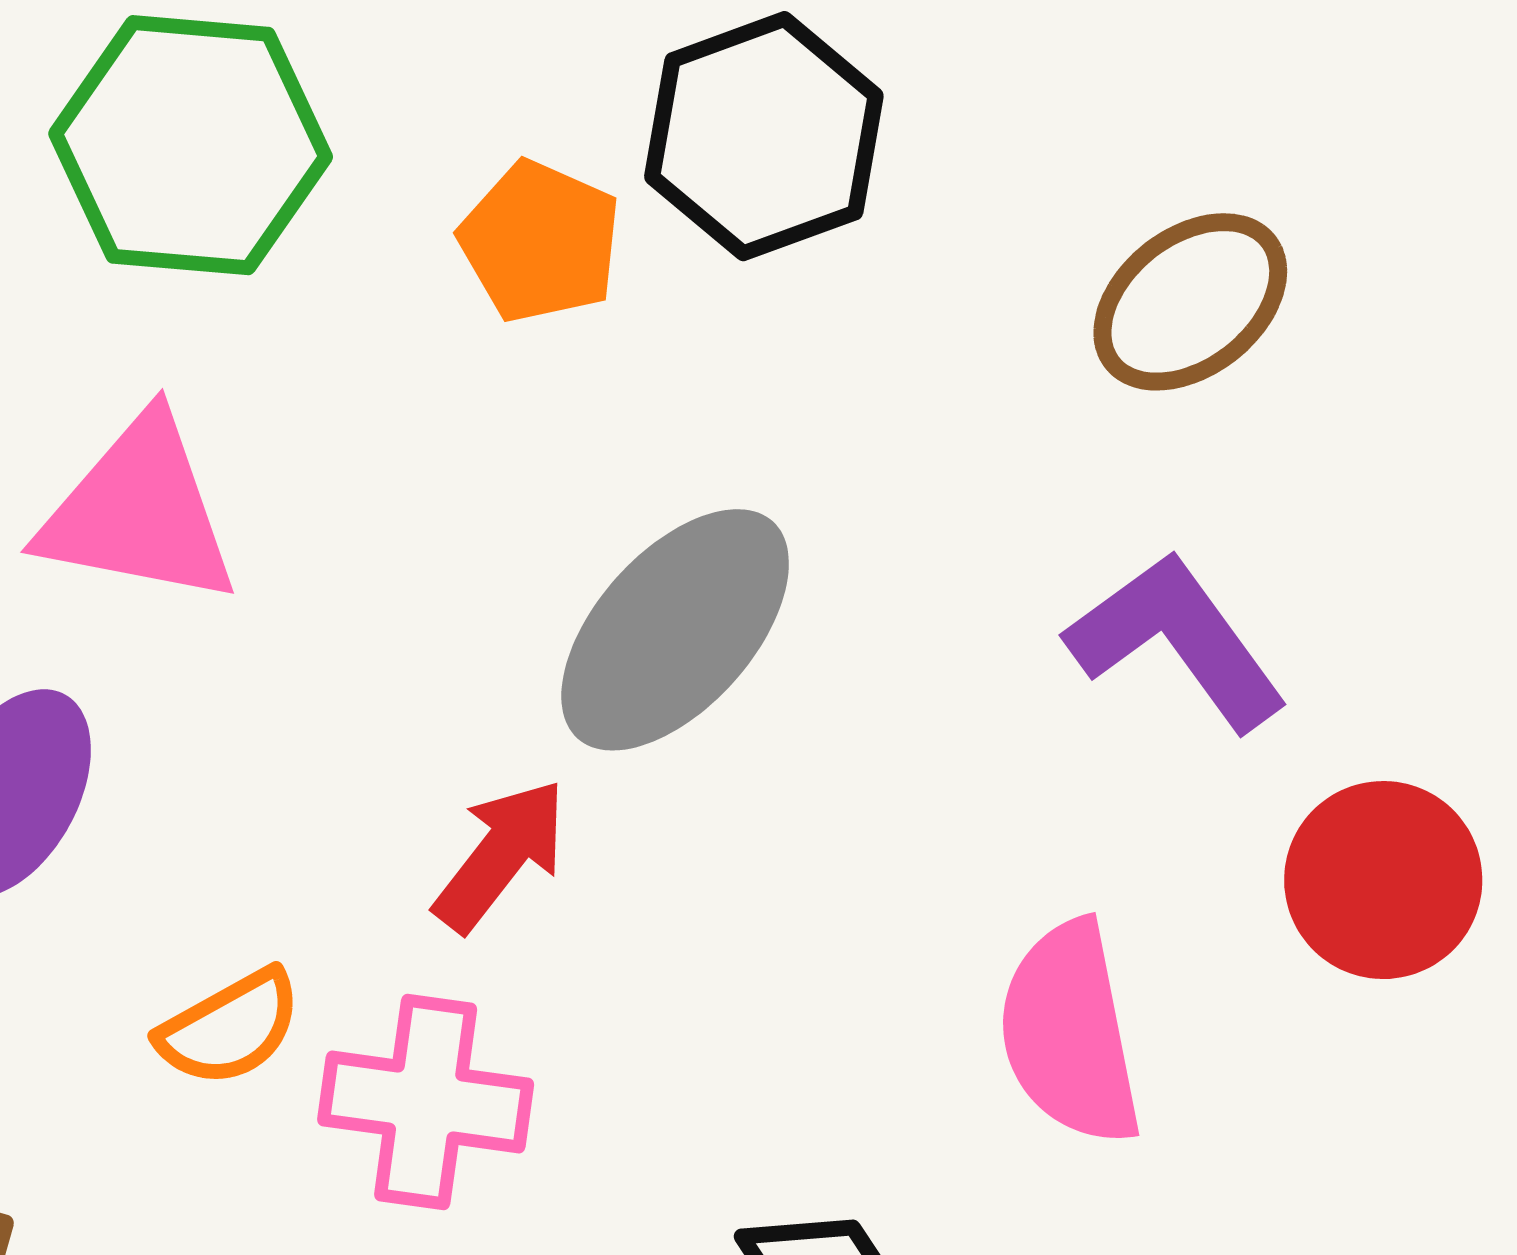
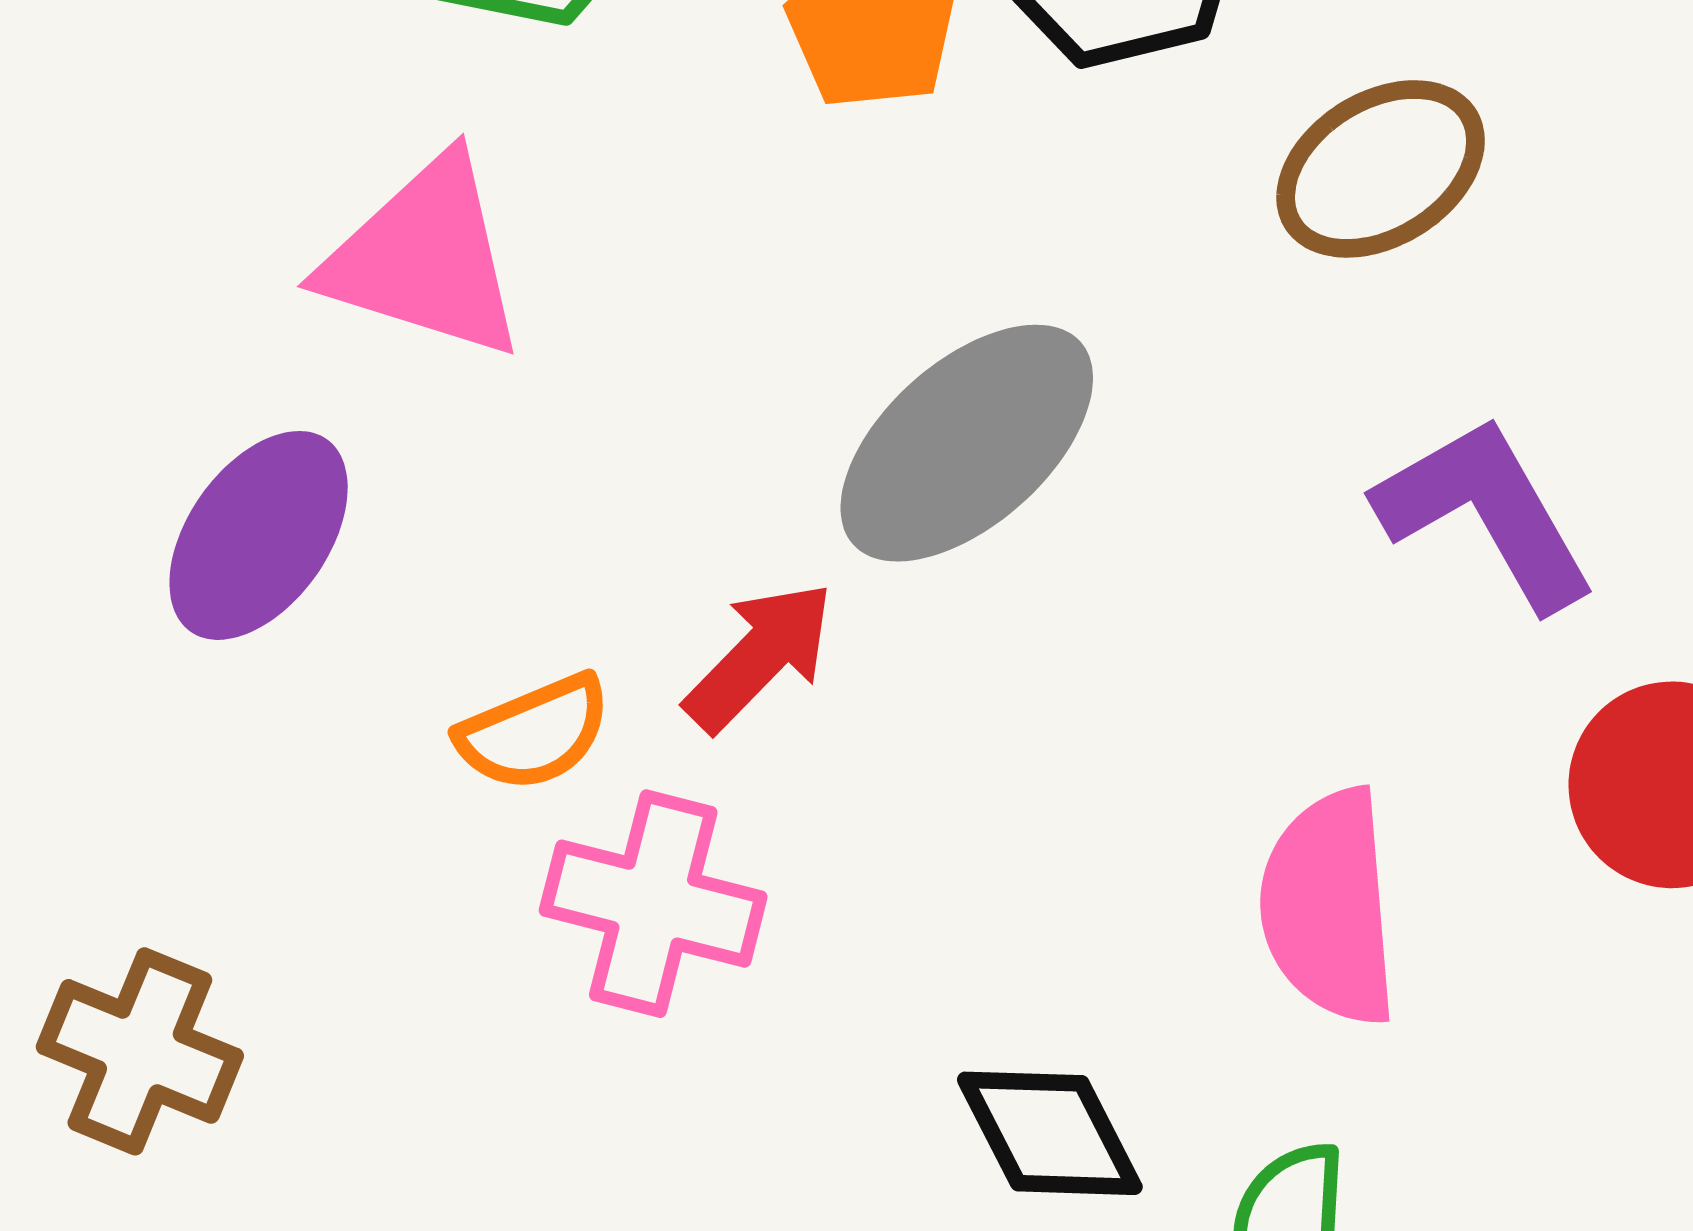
brown ellipse: (1190, 302) -> (1381, 169), moved
orange semicircle: (230, 1028) -> (534, 733), moved

